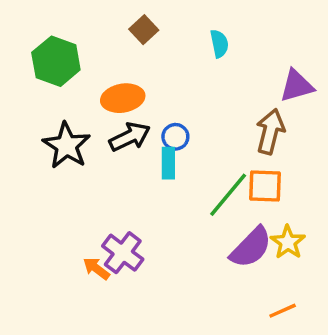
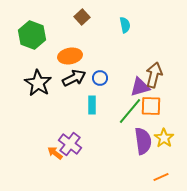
purple triangle: (297, 86) -> (140, 87), moved
cyan rectangle: (168, 163) -> (92, 105), moved
purple semicircle: (251, 247) -> (143, 141), turned -52

